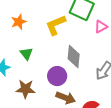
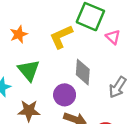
pink triangle: (101, 27) -> (113, 37), turned -48
green triangle: (26, 54) -> (29, 70), size x1.5

